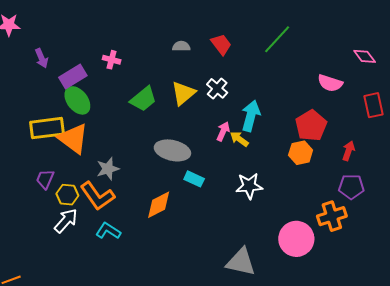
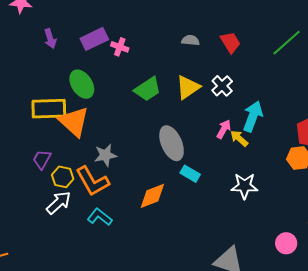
purple rectangle: (73, 76) -> (94, 39), moved
gray ellipse: (172, 150) -> (172, 143), turned 48
pink circle: (296, 239) -> (286, 243), size x0.6

